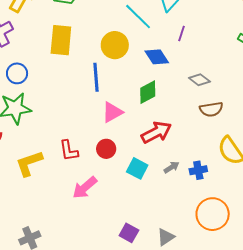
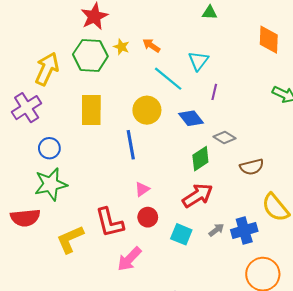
gray diamond: (199, 80) -> (225, 137), moved
green diamond: (148, 92) -> (200, 159), moved
pink triangle: (112, 112) -> (142, 189), moved, size x0.7
red L-shape: (69, 151) -> (110, 223), size x1.4
blue cross: (198, 170) -> (244, 231), size x1.4

